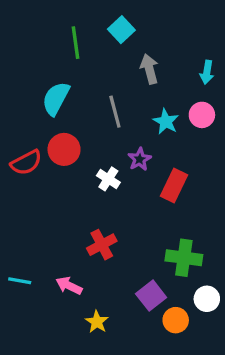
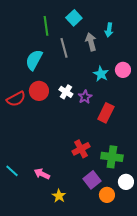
cyan arrow: (207, 72) -> (109, 30), moved
gray line: (115, 112) -> (64, 48), moved
white cross: (108, 179) -> (66, 92), moved
red cross: (102, 245) -> (81, 149), moved
cyan line: (20, 281) -> (12, 171), turned 32

